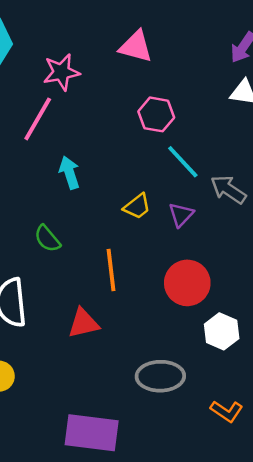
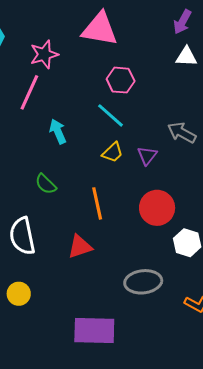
pink triangle: (136, 46) -> (100, 29), size x1.4
cyan line: (183, 162) -> (110, 115), moved

